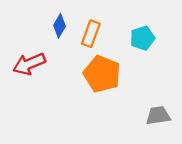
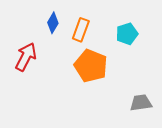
red arrow: (29, 64) -> (26, 57), turned 140

